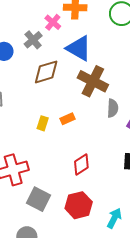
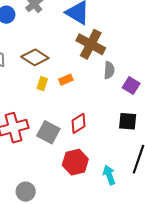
brown diamond: (46, 72) -> (35, 57), moved, turned 48
gray square: (38, 199) -> (48, 132), moved
cyan arrow: (114, 218) -> (109, 175), turned -48

